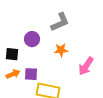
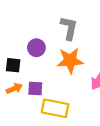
gray L-shape: (60, 22) -> (69, 28), turned -55
orange star: (61, 50) -> (70, 61), size x1.6

